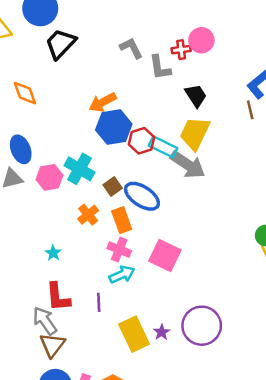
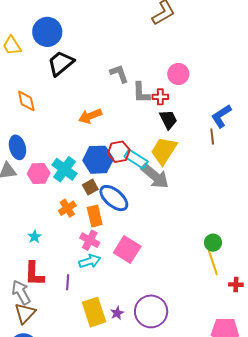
red cross: (181, 50) -> (160, 97), moved
blue hexagon: (114, 127) -> (98, 160), moved

